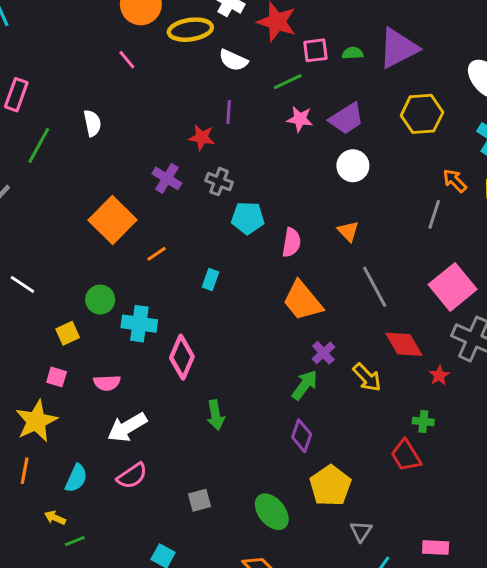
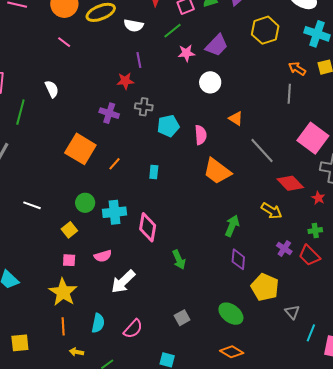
white circle: (353, 166) -> (210, 82), moved
purple cross: (323, 353) -> (284, 248), moved
pink semicircle: (132, 476) -> (133, 329), moved
yellow arrow: (55, 518) -> (76, 352), moved

